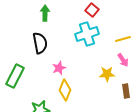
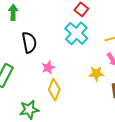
green arrow: (45, 13) -> (13, 12), moved
cyan cross: (87, 34) -> (76, 33), turned -30

